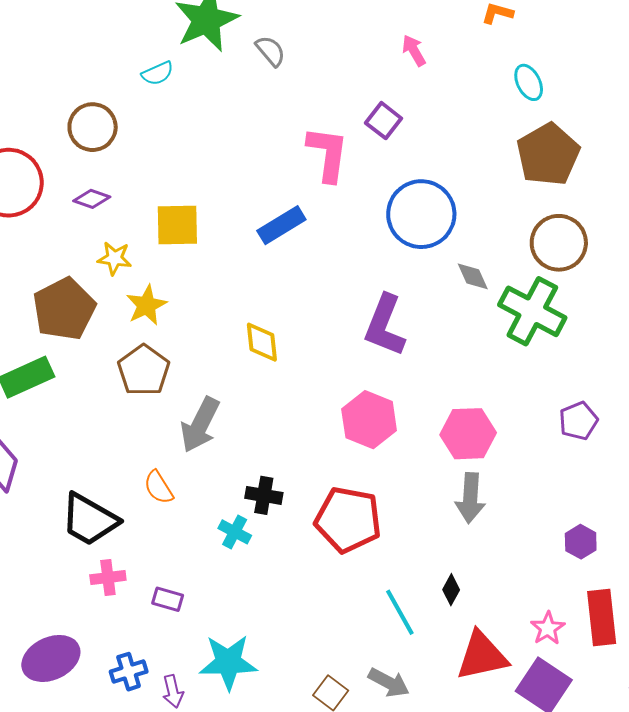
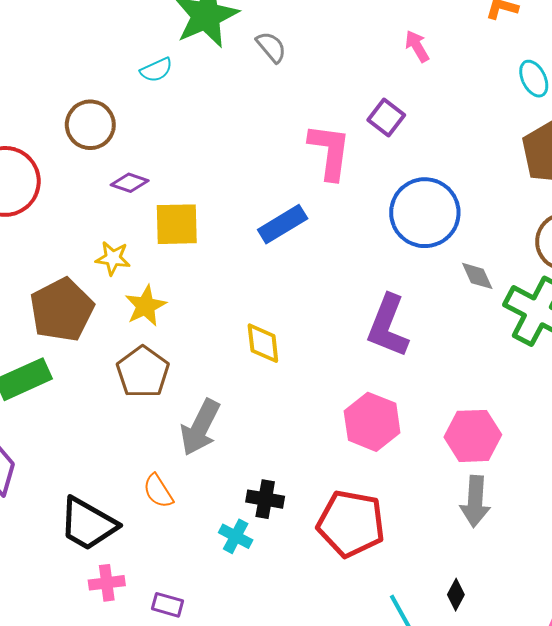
purple diamond: (92, 199) -> (130, 183), moved

